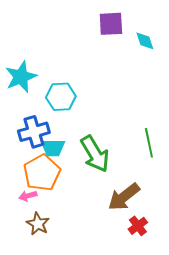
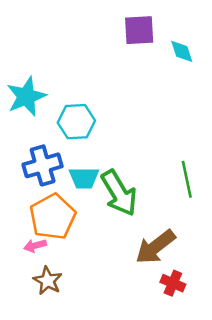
cyan trapezoid: (53, 148) -> (84, 178), moved
red cross: (138, 226) -> (173, 283), turned -30

